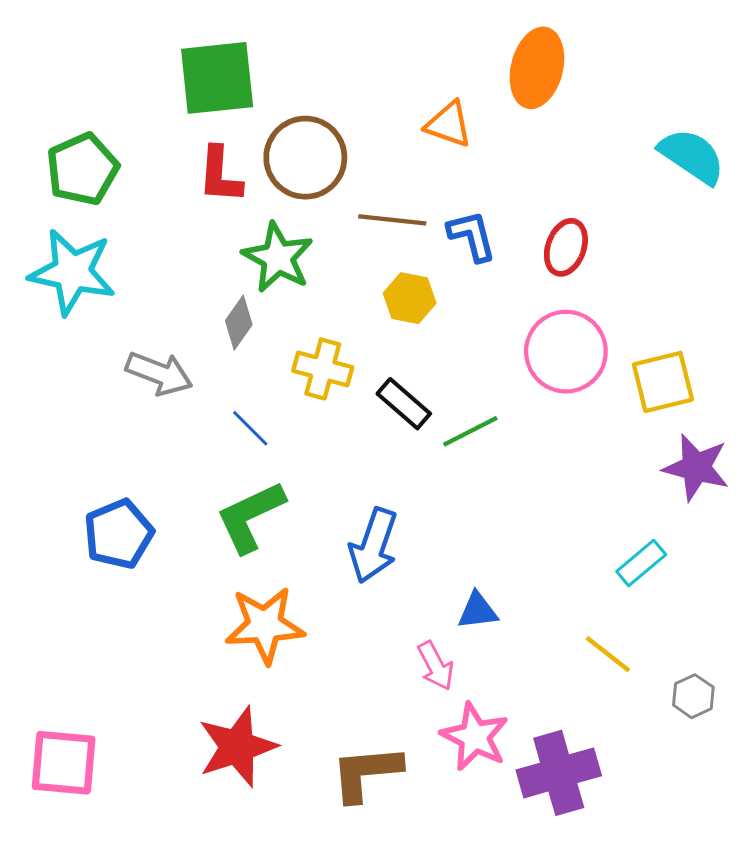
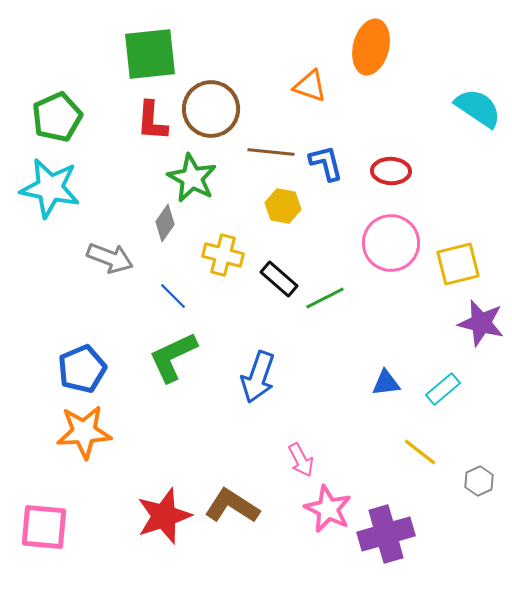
red ellipse: (566, 247) -> (391, 171), turned 72
blue triangle: (478, 611) -> (386, 383), moved
orange star: (265, 625) -> (84, 432), moved
brown L-shape: (366, 773) -> (232, 506), moved, turned 38

